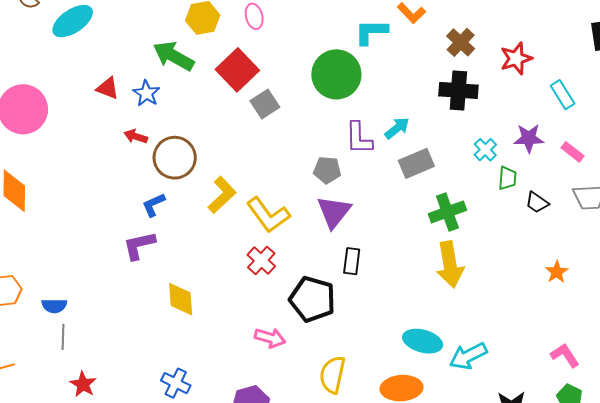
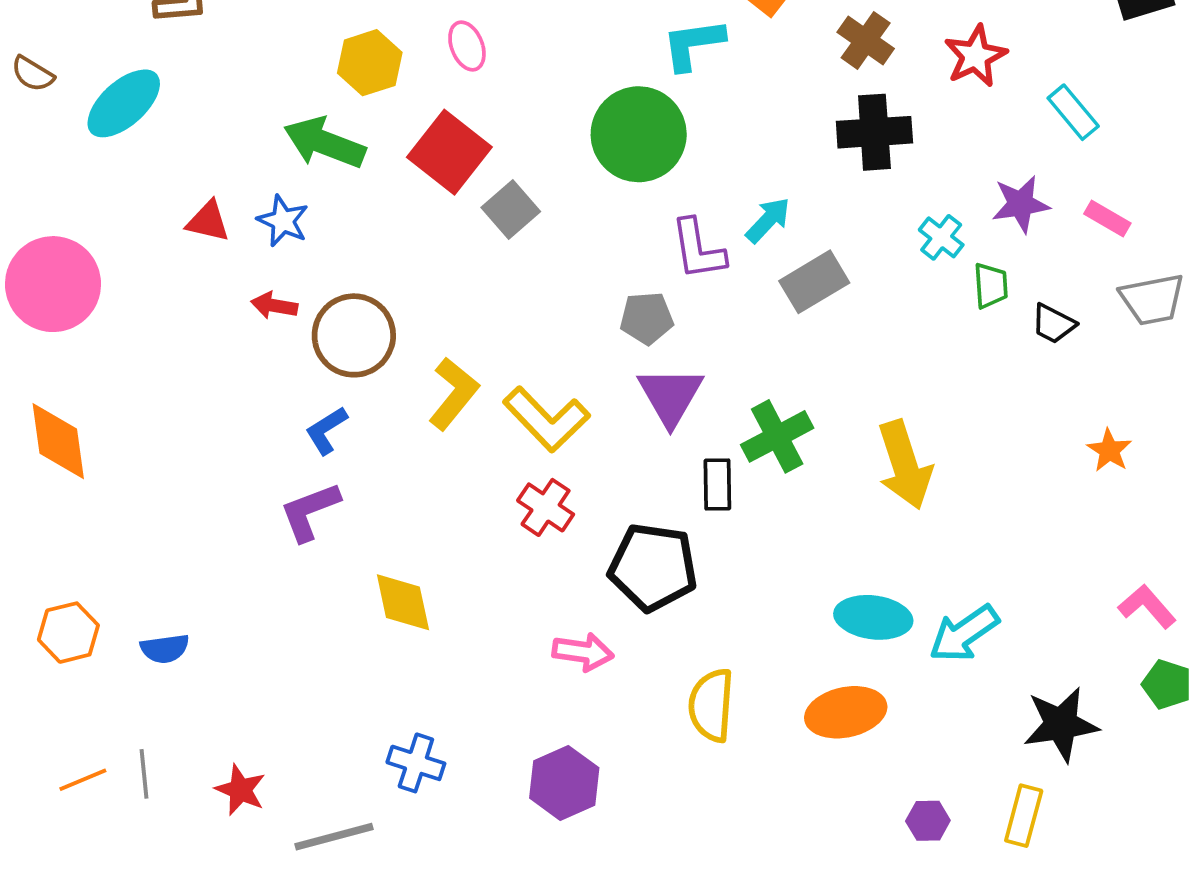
green cross: (447, 212) -> (777, 436), moved
gray line: (63, 337) -> (144, 774), moved

